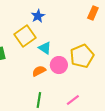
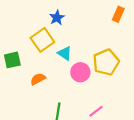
orange semicircle: (39, 71) -> (38, 79), moved

